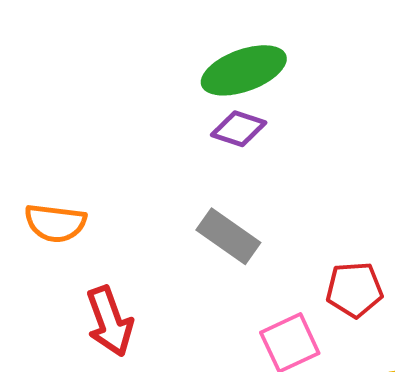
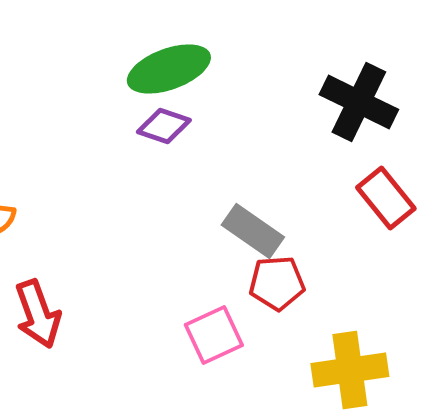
gray rectangle: (228, 236) -> (253, 231), moved

